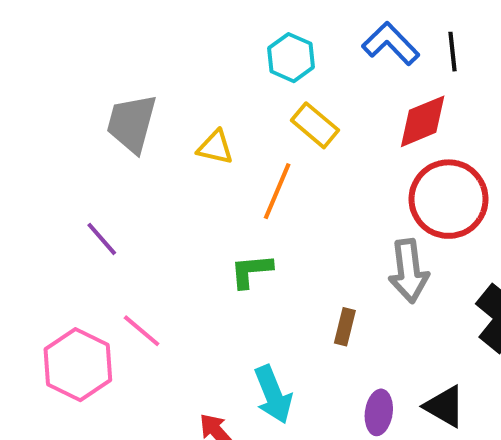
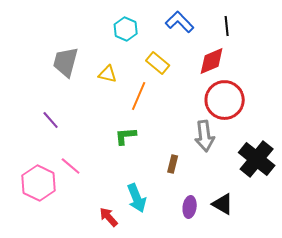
blue L-shape: (391, 44) -> (180, 22), moved
cyan hexagon: (291, 58) -> (126, 29), moved

